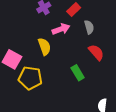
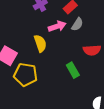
gray semicircle: (89, 27) -> (77, 24), moved, turned 48
red semicircle: (96, 52) -> (92, 50), turned 126

